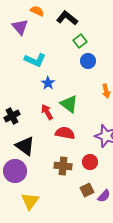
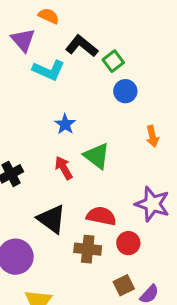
black L-shape: (67, 18) -> (82, 46), moved
cyan L-shape: (35, 60) -> (49, 70), moved
red semicircle: (65, 133) -> (101, 216), moved
black triangle: (25, 146) -> (52, 219), moved

